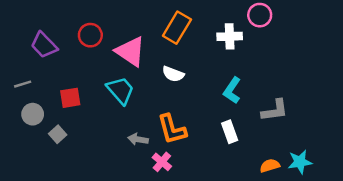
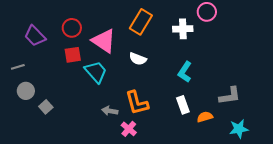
red square: (70, 98) -> (73, 55), moved
gray L-shape: (275, 110) -> (230, 96), moved
orange semicircle: (270, 166) -> (205, 117), moved

